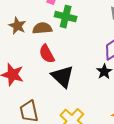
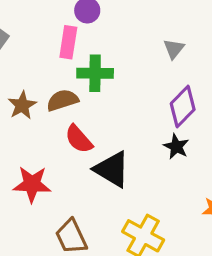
brown star: (17, 26) -> (22, 105), turned 30

